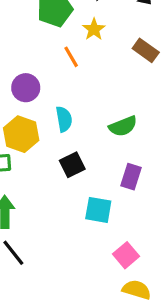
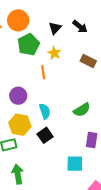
orange line: (71, 57) -> (43, 72), turned 32
black square: (72, 165) -> (45, 135), moved

